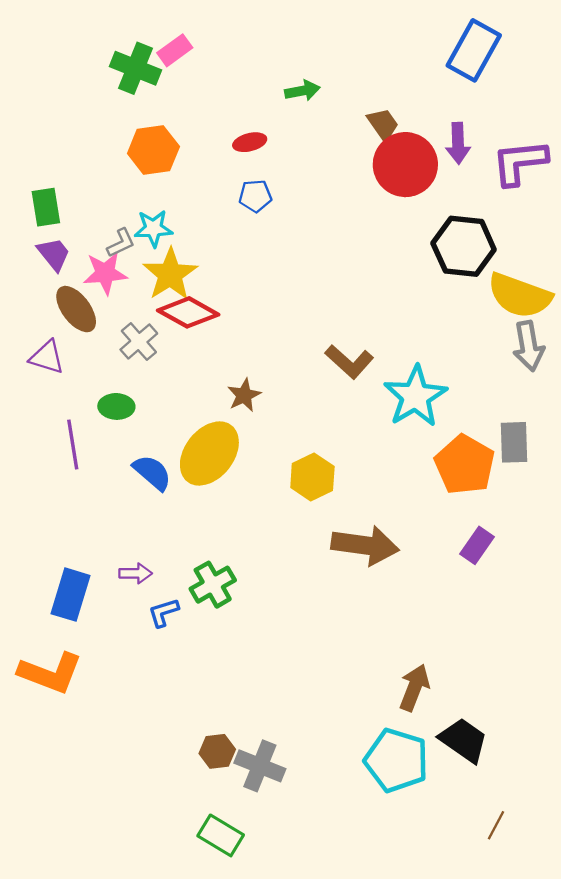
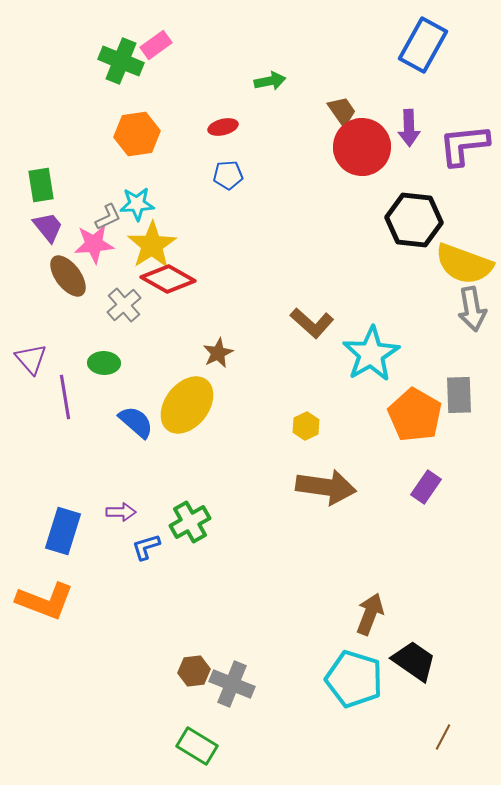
purple triangle: (47, 357) -> (31, 359), moved, turned 32
yellow hexagon: (312, 477) -> (306, 426), moved, size x0.7

